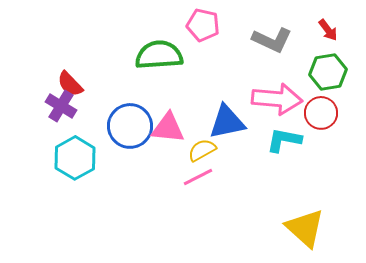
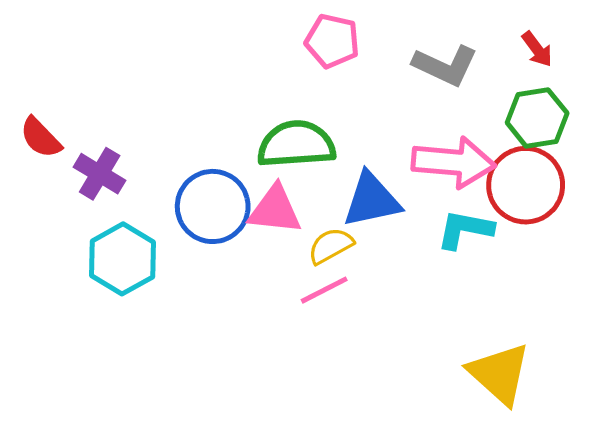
green semicircle: (159, 55) -> (296, 144), moved
red semicircle: (70, 84) -> (41, 138), moved
red circle: (321, 113) -> (526, 185), size x1.4

